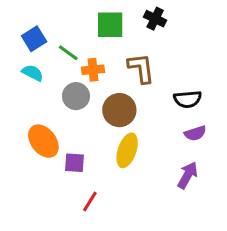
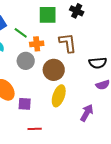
purple arrow: (188, 175) -> (87, 113), moved
red line: (90, 202) -> (35, 129), turned 56

